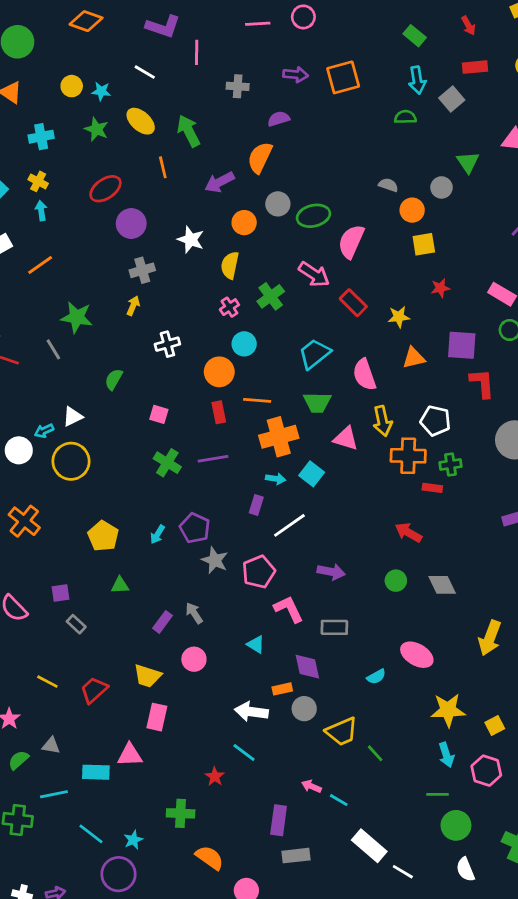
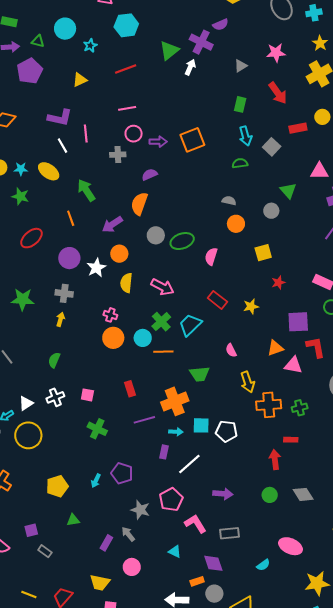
pink circle: (303, 17) -> (134, 134), moved
red arrow: (468, 26) -> (278, 93), size x1.6
green rectangle: (415, 36) -> (240, 104), turned 70
red rectangle: (475, 67) -> (298, 128), moved
white line: (145, 72) -> (63, 146), moved, turned 35
yellow ellipse: (141, 121) -> (49, 171), moved
gray semicircle: (388, 185) -> (229, 201), moved
orange circle: (412, 210) -> (236, 224), moved
orange circle: (244, 223) -> (119, 254), moved
purple circle: (131, 224) -> (69, 258), moved
white star: (191, 240) -> (96, 268), turned 30
pink semicircle: (351, 242) -> (211, 256), size x0.7
gray cross: (142, 270) -> (64, 293), turned 30
pink arrow: (314, 274) -> (162, 287), moved
green cross: (271, 296) -> (161, 322), moved
pink cross: (229, 307) -> (110, 315), moved, turned -32
green star: (77, 317) -> (23, 299), moved
white cross: (167, 344) -> (55, 397), moved
cyan trapezoid: (314, 354) -> (190, 325), moved
orange triangle: (414, 358) -> (275, 348), moved
orange circle: (219, 372) -> (113, 338), moved
pink semicircle: (364, 375) -> (231, 350), size x0.6
green semicircle: (114, 379) -> (54, 360), moved
orange line: (257, 400) -> (163, 352), moved
white pentagon: (435, 421) -> (226, 431), moved
pink triangle: (346, 438) -> (293, 365), moved
purple line: (213, 459) -> (144, 420), moved
cyan square: (312, 474) -> (201, 425), turned -30
red rectangle: (432, 488) -> (291, 440), moved
red arrow: (408, 532) -> (275, 460), turned 60
yellow pentagon: (103, 536) -> (57, 486), turned 30
gray star: (215, 560) -> (140, 510), moved

